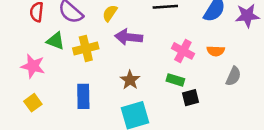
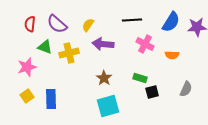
pink cross: (183, 51) -> (145, 44), moved
pink star: (33, 66) -> (27, 67), turned -30
gray semicircle: (233, 76) -> (186, 89), moved
blue rectangle: (83, 96) -> (51, 99), moved

